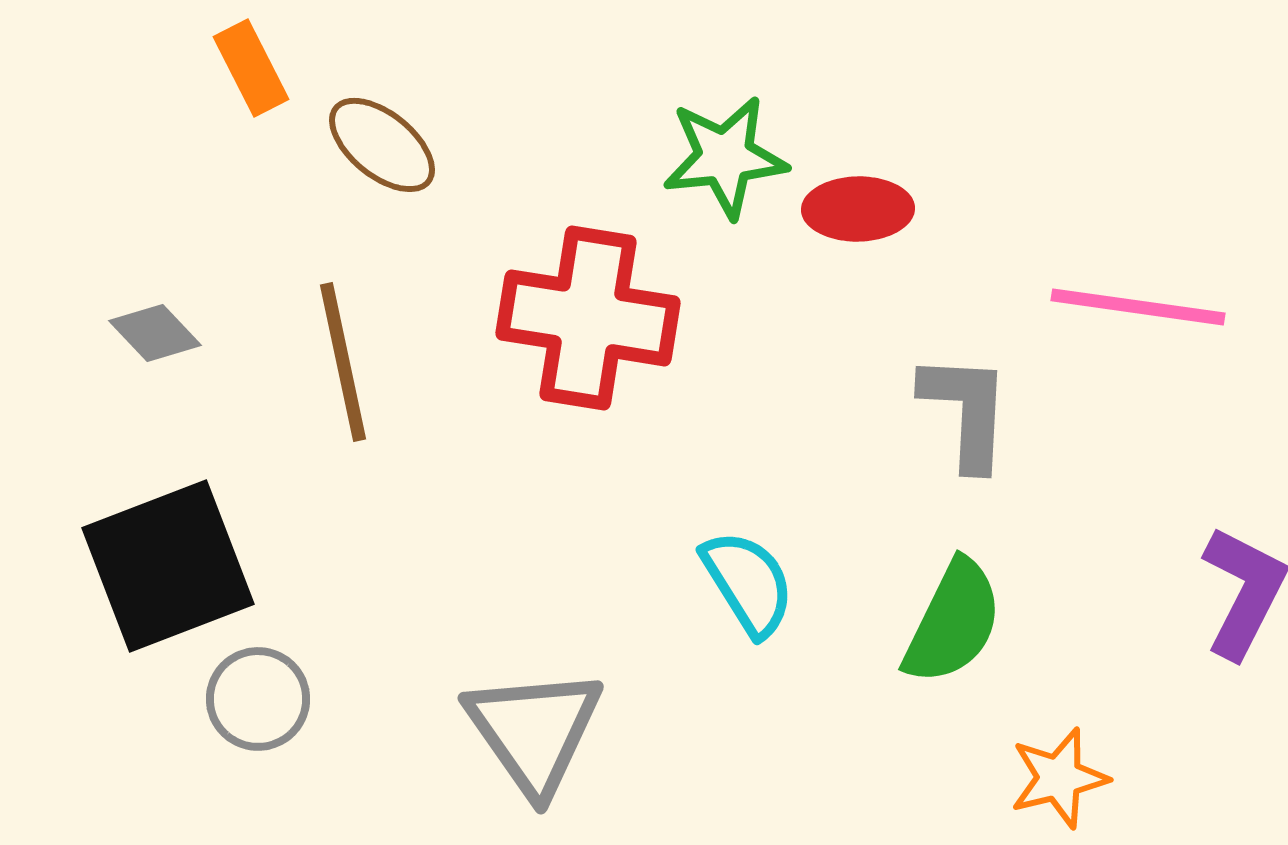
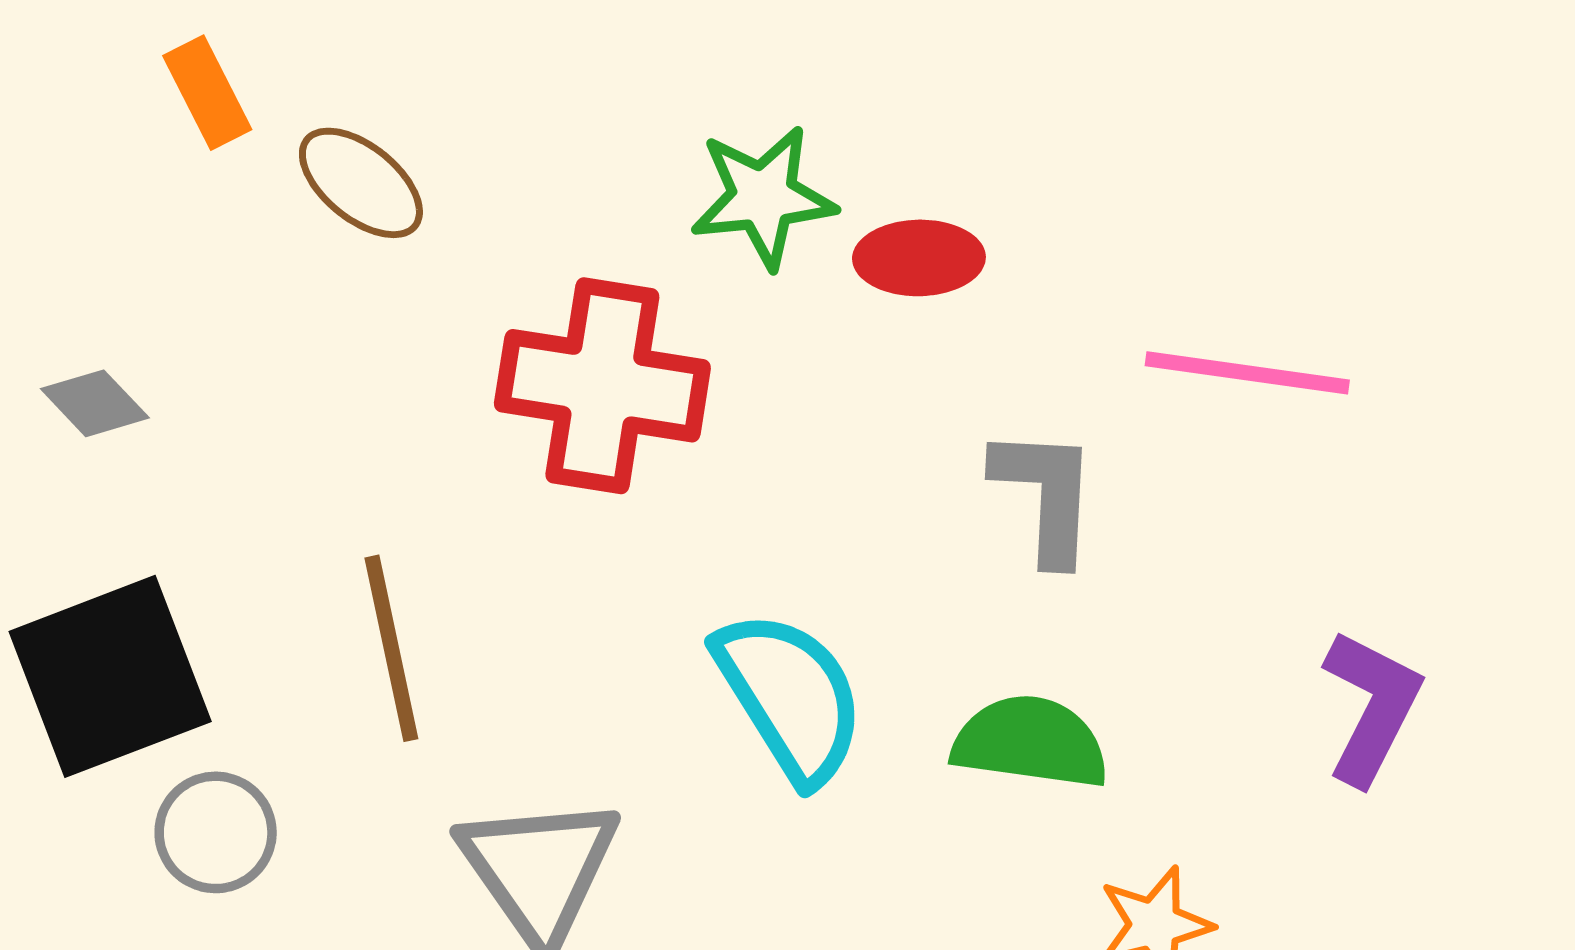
brown line: (343, 362) -> (391, 648), moved
cyan semicircle: (748, 583) -> (790, 696), size x1.4
green semicircle: (953, 622) -> (1030, 742), turned -108

